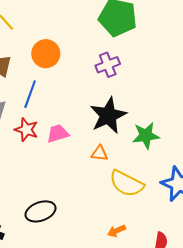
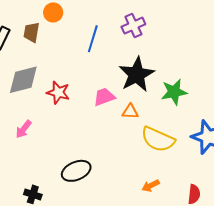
orange circle: (46, 54) -> (53, 12), moved, size x0.7
blue line: (30, 94) -> (93, 39), moved
pink trapezoid: (58, 134) -> (104, 97), moved

